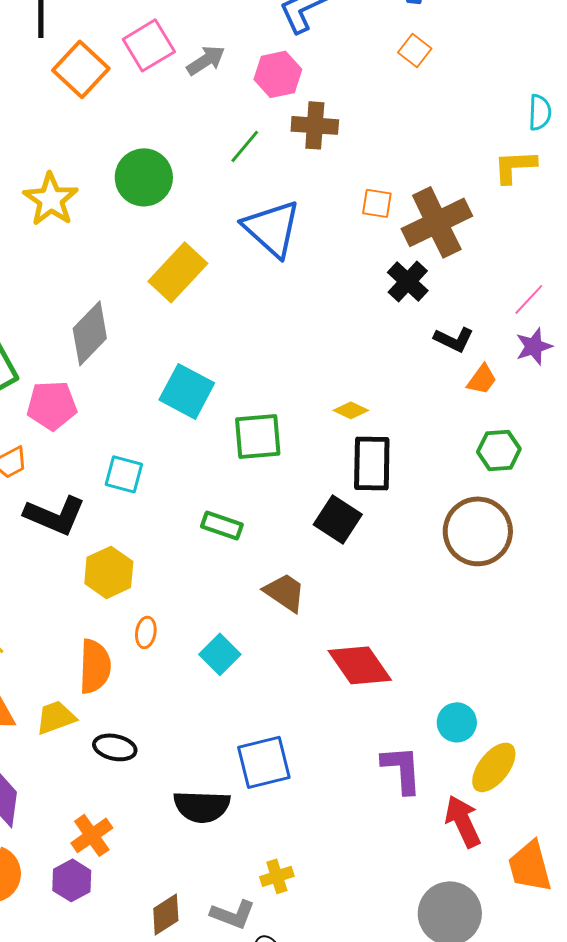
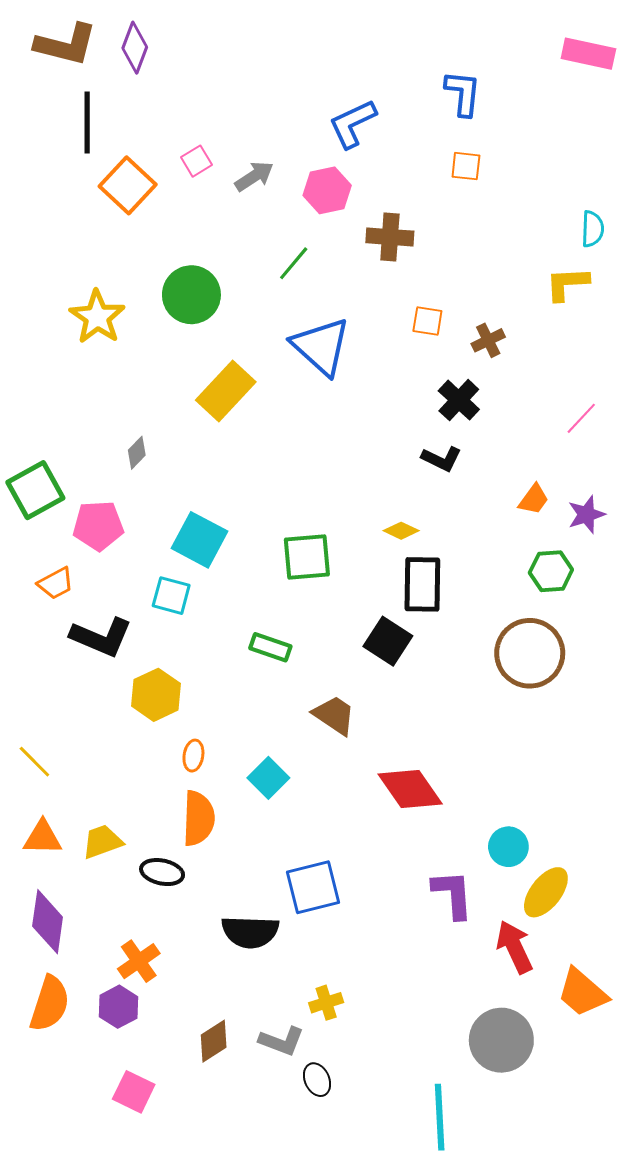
pink square: (149, 45) -> (196, 161), size x0.6
orange square: (415, 50) -> (466, 166), turned -32
brown cross: (315, 125) -> (390, 237), moved
brown cross: (437, 222) -> (488, 340), size x0.5
gray diamond: (90, 333) -> (137, 453), size x0.5
black L-shape: (454, 339) -> (442, 459), moved
purple star: (534, 346) -> (586, 515), moved
cyan square: (187, 391) -> (200, 540), moved
orange semicircle: (95, 666) -> (199, 818), moved
orange trapezoid: (530, 866) -> (582, 993), turned -34

